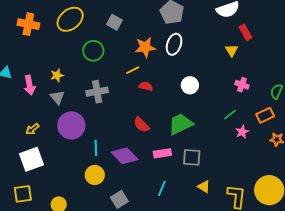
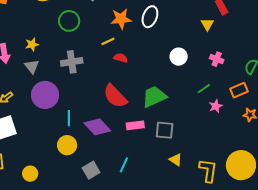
white circle: (190, 85) -> (179, 57), moved
red semicircle: (141, 125) -> (115, 96), size x1.5
cyan line: (162, 188) -> (124, 165), moved

